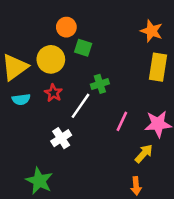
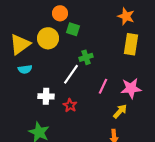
red star: (53, 93) -> (70, 105), moved
white cross: (61, 138) -> (46, 96), moved, turned 35

